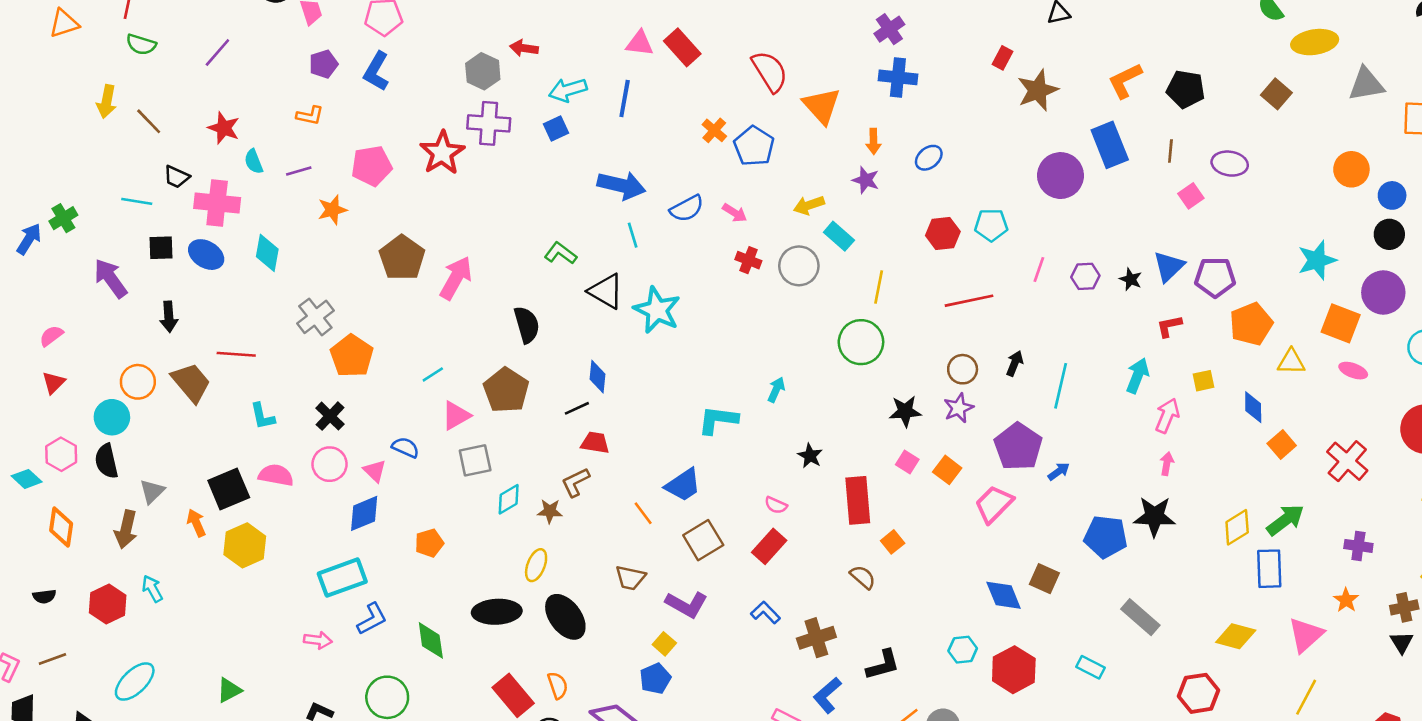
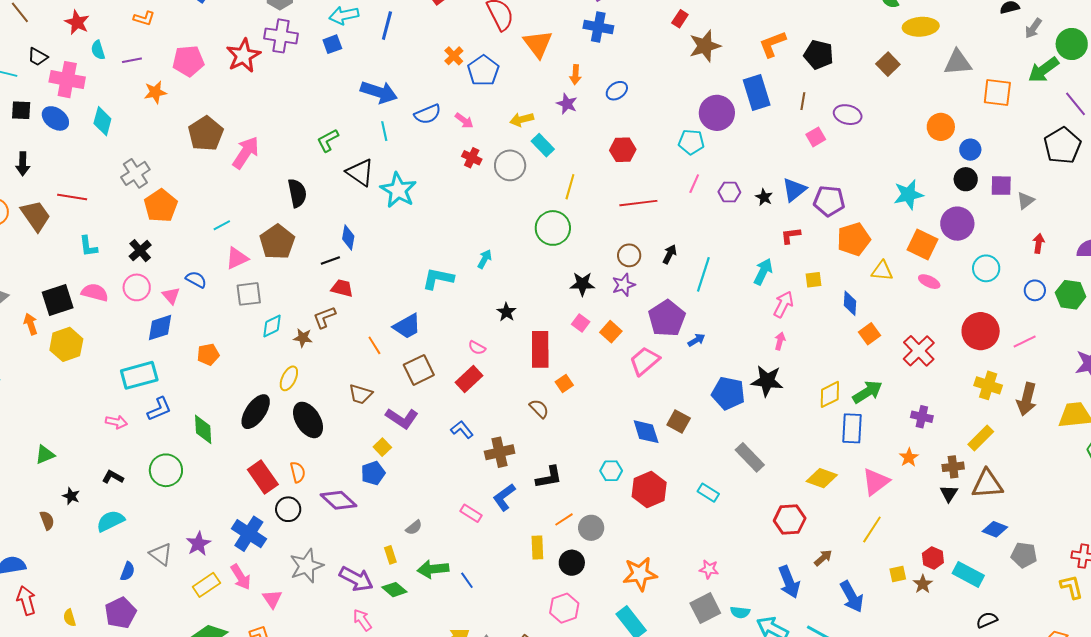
cyan pentagon: (991, 225) -> (691, 142), moved
green L-shape: (561, 253) -> (328, 140), turned -70
black ellipse: (497, 612) -> (256, 412), turned -57

